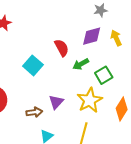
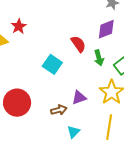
green arrow: (81, 64) -> (99, 58), turned -70
purple triangle: (56, 102) -> (79, 98), turned 35

